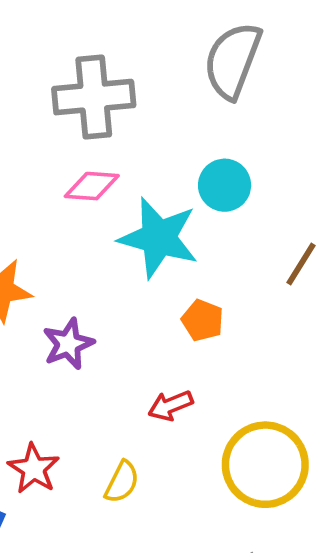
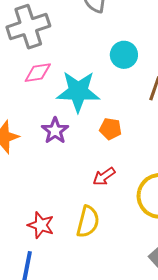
cyan circle: (225, 185) -> (124, 55), moved
purple star: (68, 344) -> (55, 131), moved
yellow semicircle: (122, 482) -> (88, 222), size x1.4

